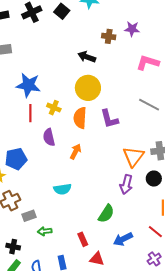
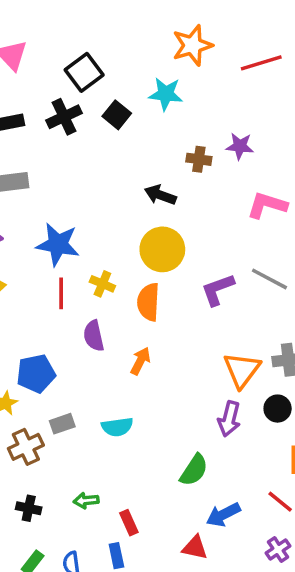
purple L-shape: (109, 119) -> (218, 290), moved, turned 85
gray rectangle: (29, 216) -> (62, 424), moved
red rectangle: (83, 239) -> (129, 523), moved
black cross: (13, 247) -> (29, 508), moved
red triangle: (97, 259) -> (195, 548), moved

